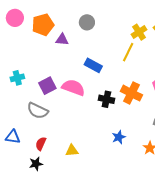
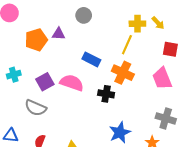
orange pentagon: (43, 25) -> (36, 40), moved
yellow cross: (139, 32) -> (137, 24), turned 35
orange cross: (131, 93) -> (123, 73), moved
blue star: (119, 137) -> (120, 132), size x1.5

